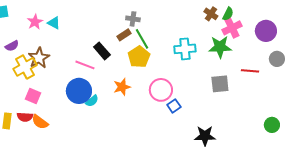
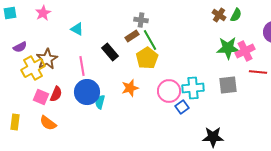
pink star: (35, 22) -> (43, 13), moved
cyan triangle: (54, 23) -> (77, 29), moved
pink cross: (232, 28) -> (245, 51), moved
cyan cross: (185, 49) -> (193, 88), moved
pink line: (85, 65) -> (82, 66), moved, turned 60
cyan semicircle: (92, 101) -> (100, 102), turned 144
red semicircle: (25, 117) -> (56, 94), moved, turned -70

